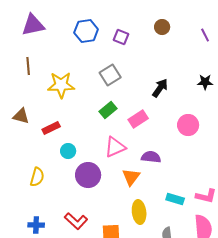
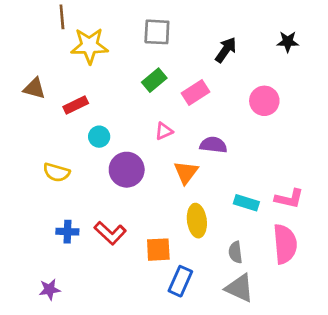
brown line: (28, 66) -> (62, 17), moved
gray square: (110, 75) -> (157, 32), turned 35
pink triangle: (115, 147) -> (164, 131), size x0.6
yellow semicircle: (37, 177) -> (56, 172), turned 90
blue cross: (36, 225) -> (67, 232), moved

